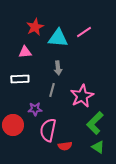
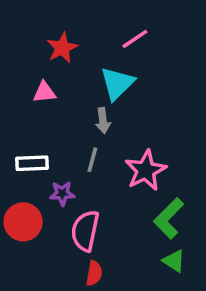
pink line: (84, 32) -> (135, 39), moved
cyan triangle: (58, 38) -> (117, 83), moved, turned -50
white rectangle: (20, 79) -> (32, 163), moved
red semicircle: (65, 146) -> (94, 273), moved, turned -72

